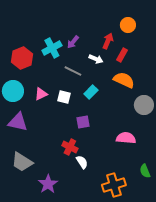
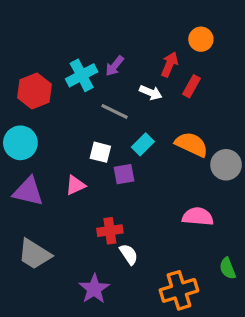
orange semicircle: (124, 80) -> (192, 144), moved
pink triangle: (41, 94) -> (75, 185), moved
purple square: (83, 122) -> (124, 174), moved
red cross: (70, 147) -> (110, 231), turned -35
purple star: (48, 184) -> (94, 289), moved

